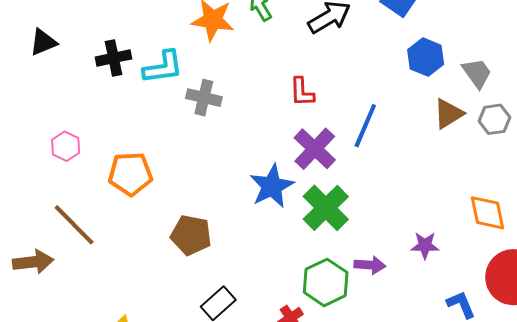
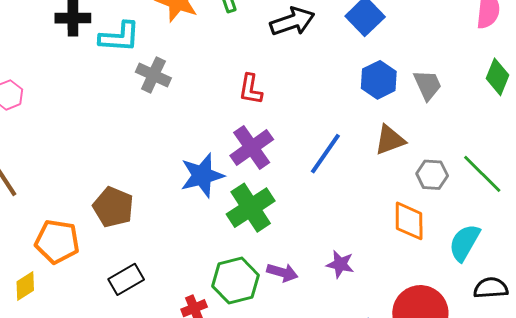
gray trapezoid: (477, 73) -> (428, 85), moved
gray hexagon: (494, 119) -> (432, 175), moved
blue line: (365, 126) -> (325, 154), moved
orange pentagon: (130, 174) -> (57, 242), moved
orange diamond: (488, 213) -> (409, 221), moved

